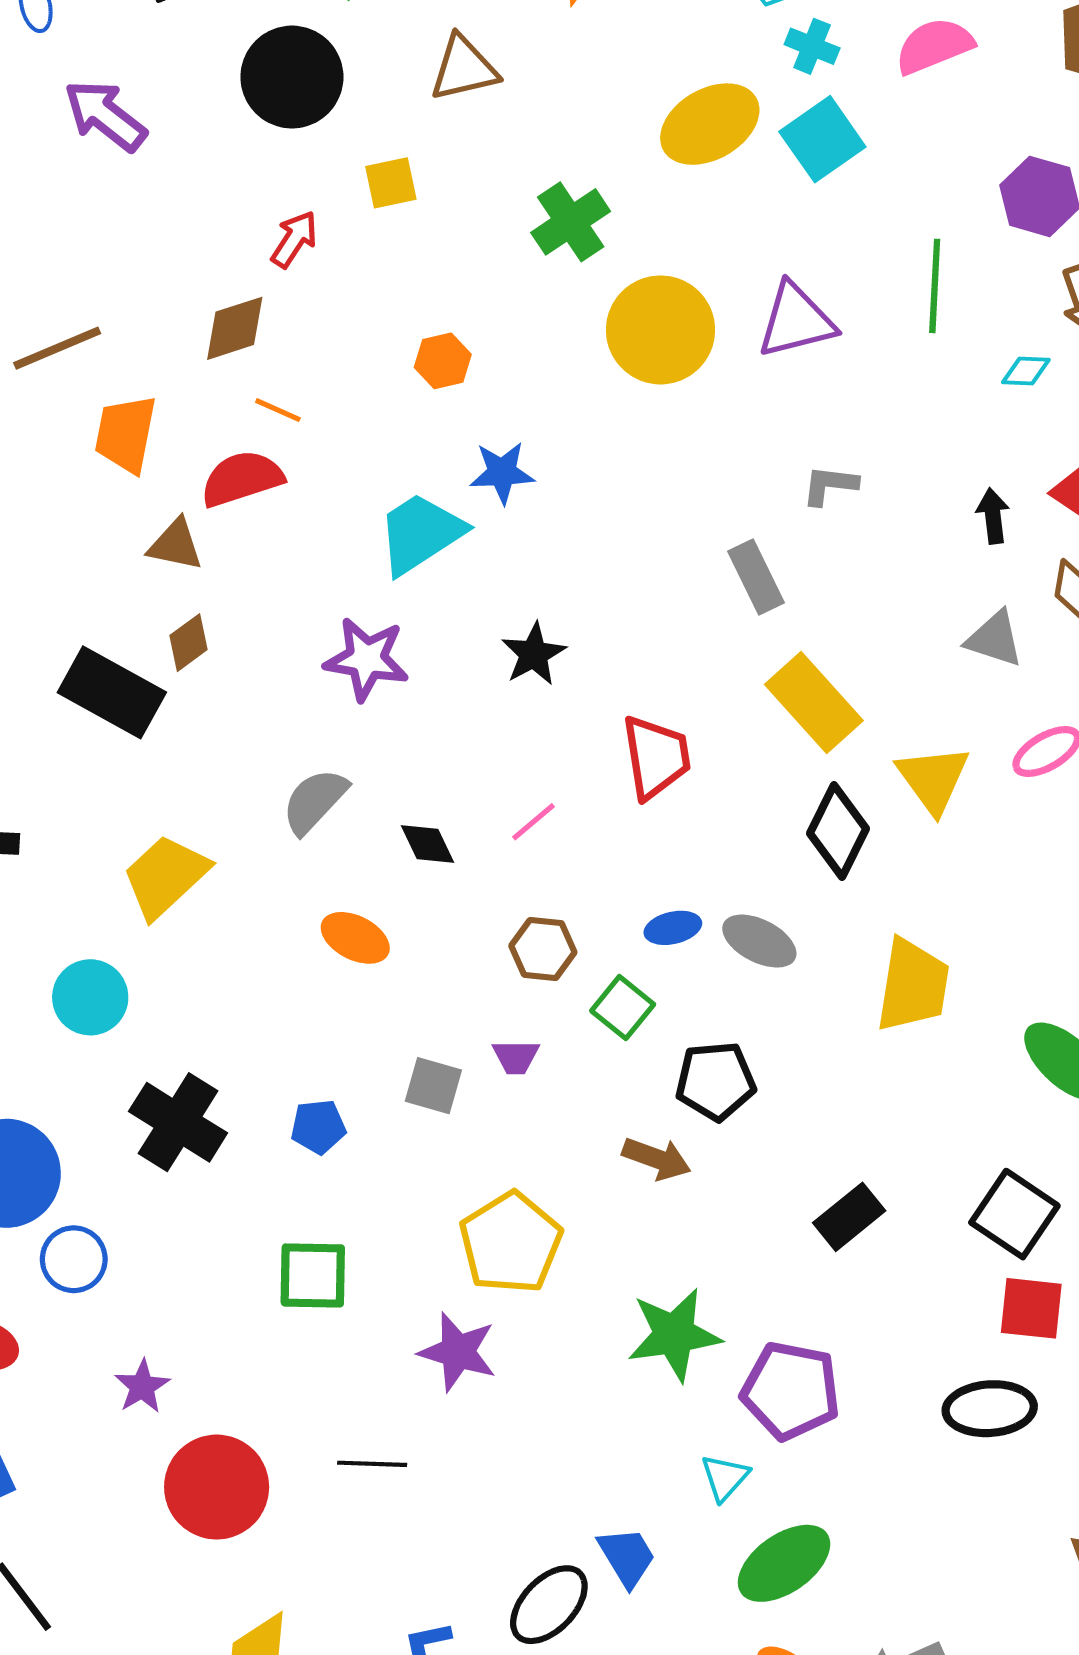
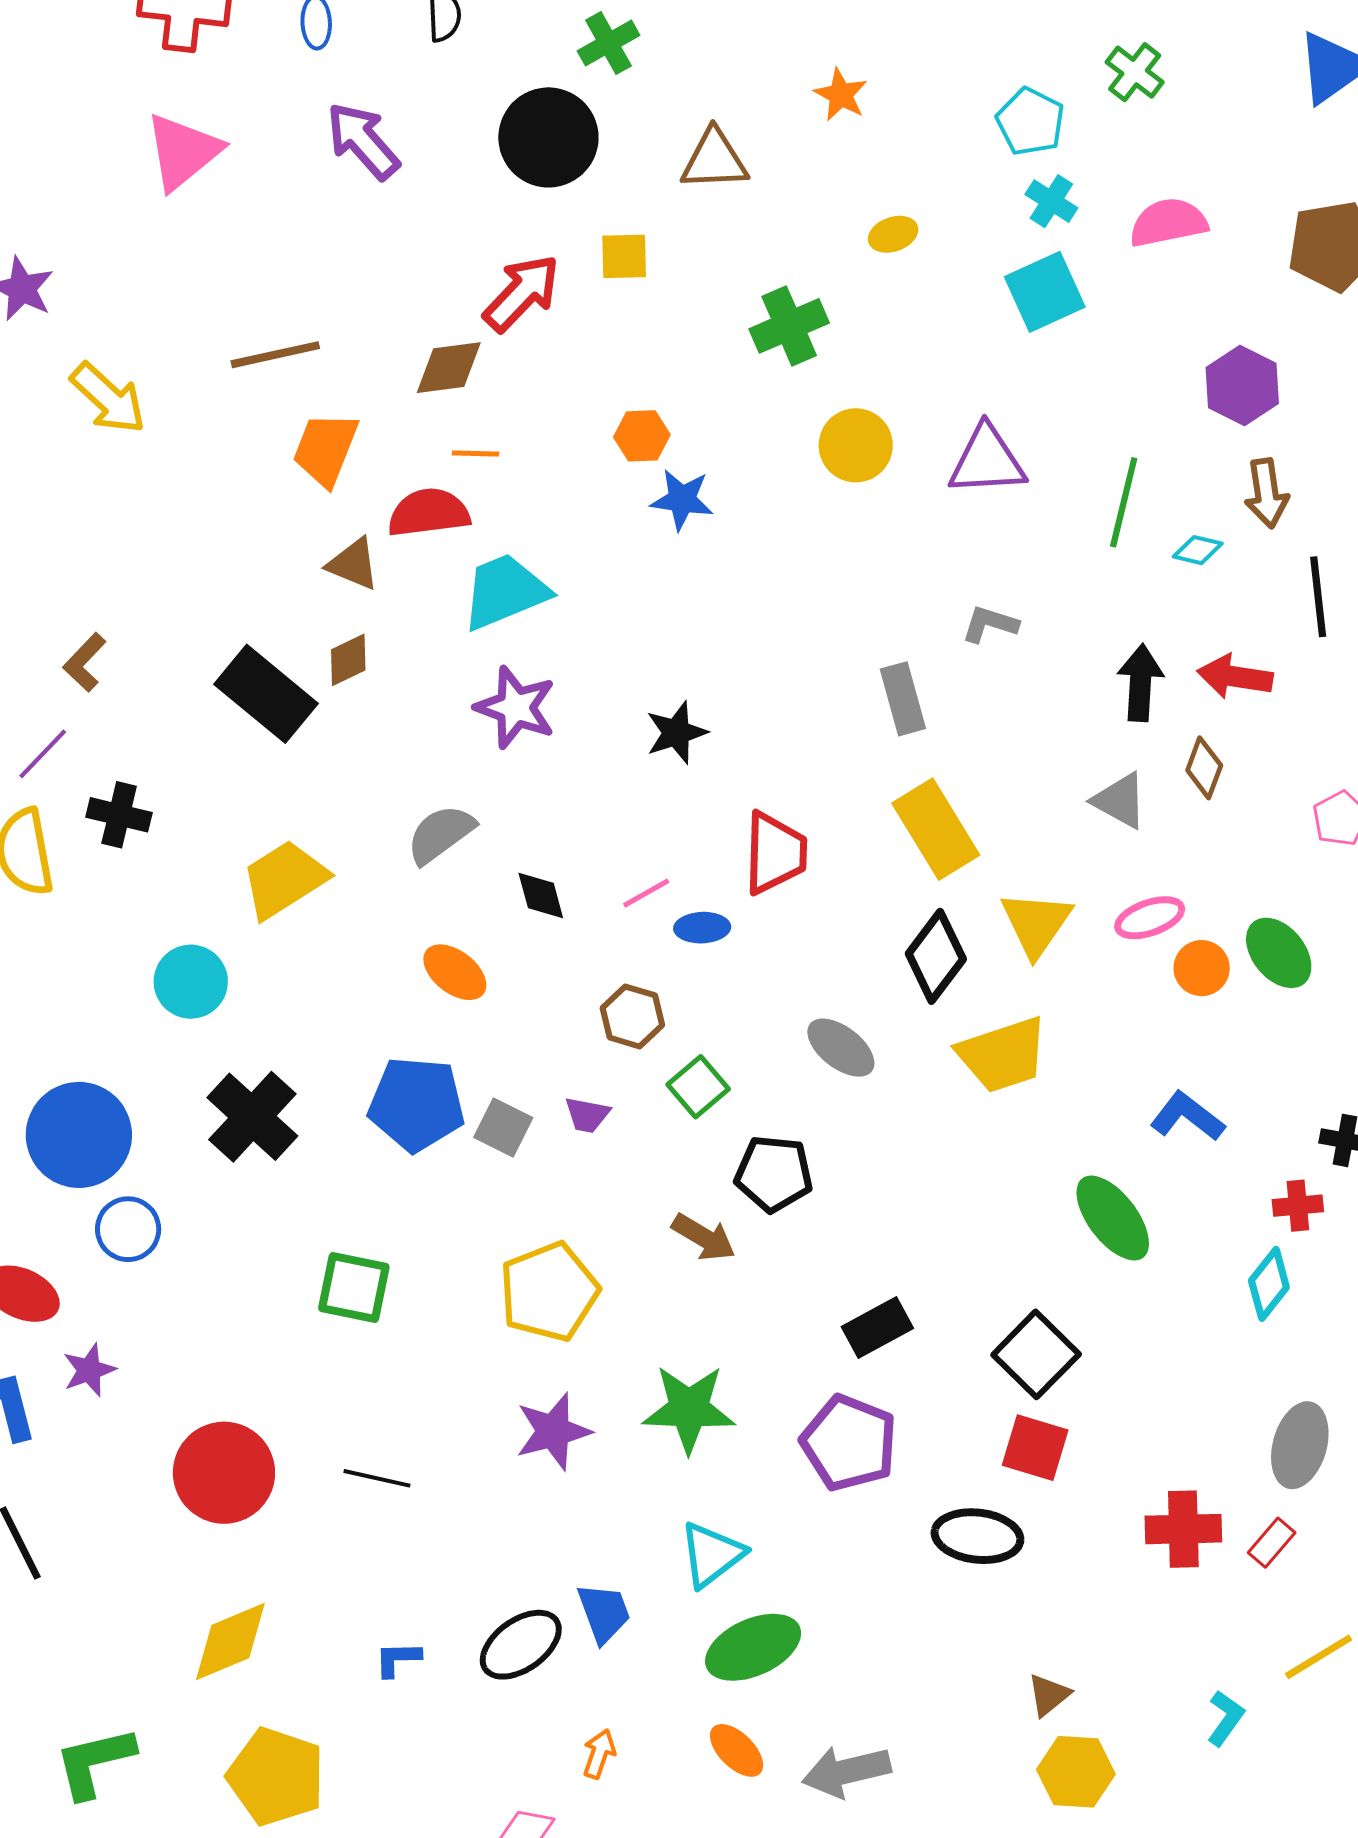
yellow ellipse: (710, 124) -> (893, 234), moved, size x0.5
red arrow: (294, 239) -> (522, 293), size x1.5
green line: (935, 286) -> (1124, 502), moved
yellow circle: (661, 330) -> (856, 445), size x0.7
orange line: (278, 410) -> (475, 453), turned -33
blue star: (502, 473) -> (682, 500), moved
black arrow: (993, 516) -> (1140, 683), size x1.4
cyan trapezoid: (420, 533) -> (505, 592), moved
blue ellipse: (673, 928) -> (702, 928), moved
yellow trapezoid: (913, 985) -> (1003, 1055), moved, turned 52
blue pentagon: (318, 1127) -> (417, 1104), moved, size x1.8
purple star: (458, 1352) -> (553, 1431), moved, turned 30
purple star: (142, 1386) -> (89, 1370), moved
purple pentagon: (791, 1391) -> (849, 1443), moved
cyan triangle: (725, 1477) -> (712, 1554), size x1.4

